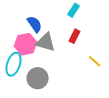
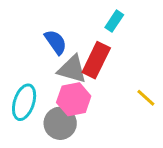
red rectangle: (75, 36) -> (96, 60), moved, size x1.6
pink hexagon: (26, 44) -> (74, 99), moved

